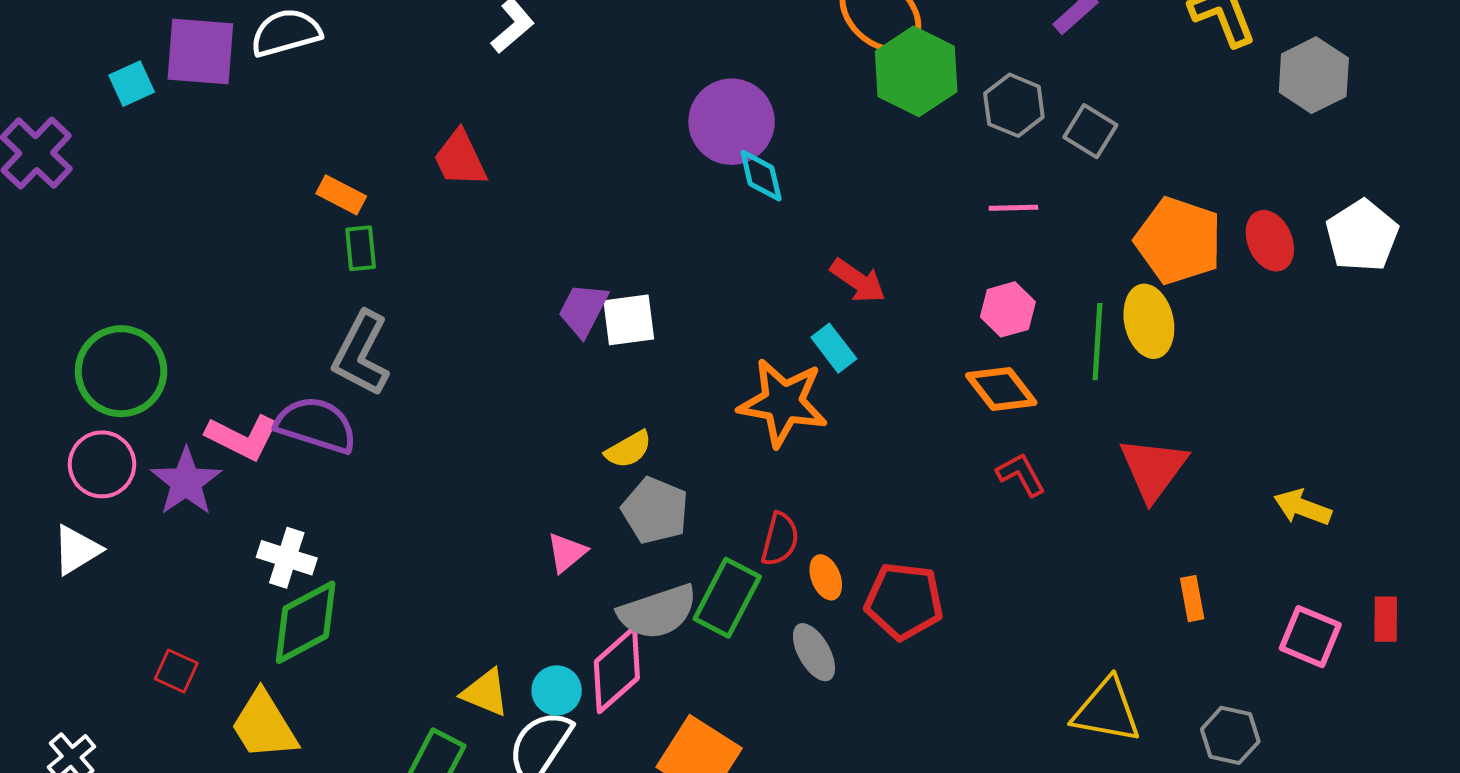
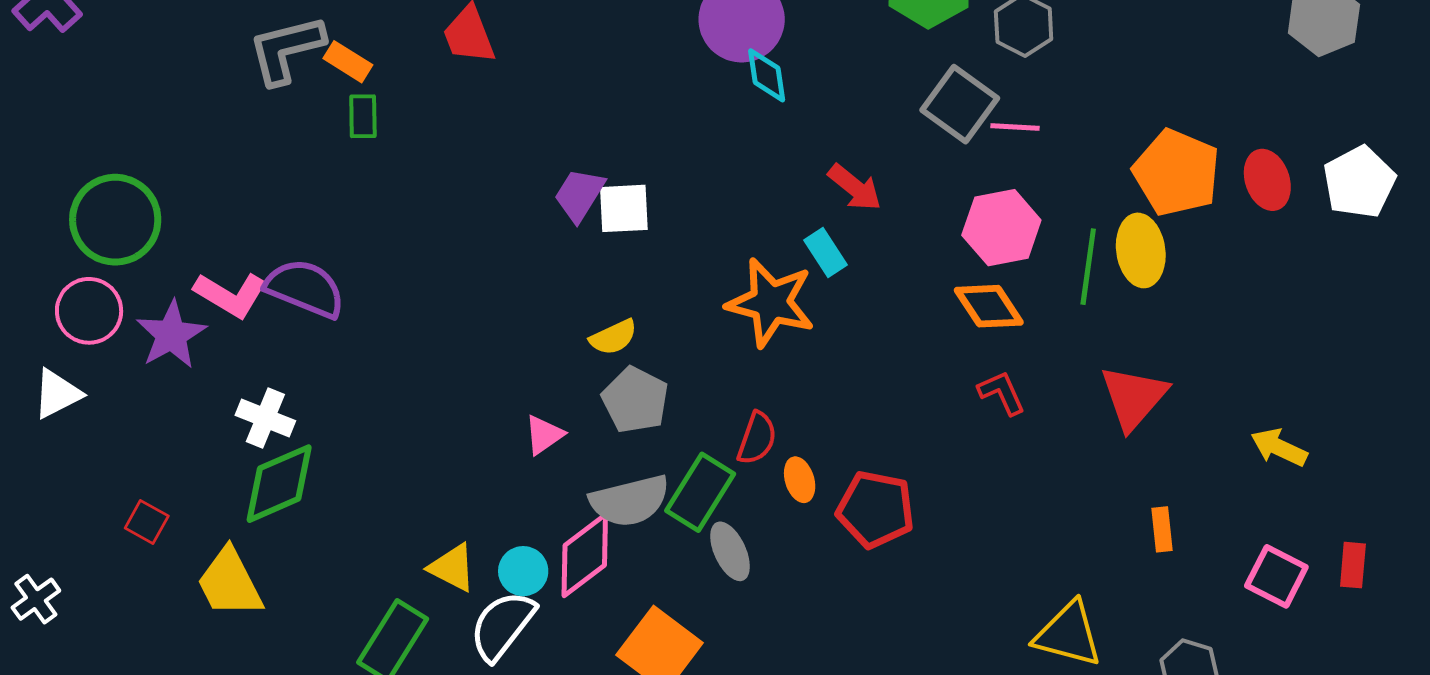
gray square: (1090, 131) -> (960, 104), moved, size x1.4
pink hexagon: (1008, 309) -> (1001, 228), size x1.4
gray L-shape: (361, 354) -> (286, 50), moved, turned 44
gray ellipse: (814, 652) -> (730, 551), moved

